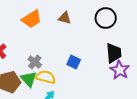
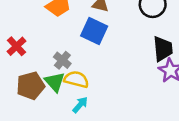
blue square: (74, 62) -> (94, 31), moved, size x1.5

